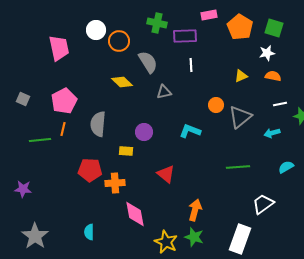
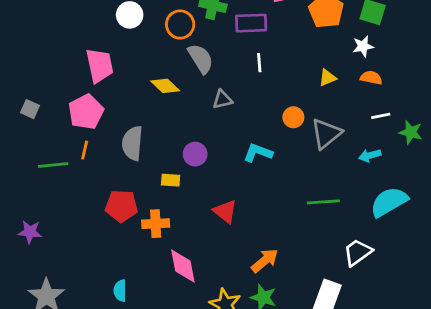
orange circle: (119, 41) -> (180, 24), moved
pink trapezoid: (59, 48) -> (100, 65), moved
cyan semicircle: (286, 167) -> (389, 202), size x1.8
orange arrow: (195, 210) -> (265, 261), turned 35

